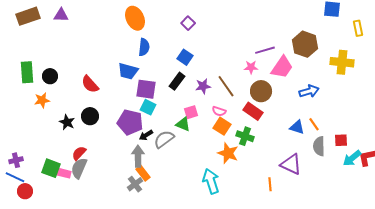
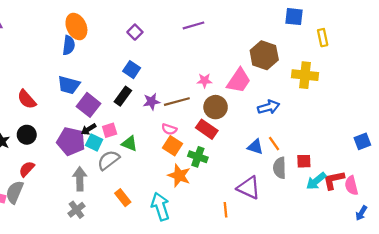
blue semicircle: (144, 47) -> (69, 45), moved
purple line: (265, 50) -> (193, 25), moved
brown line: (226, 86) -> (177, 102), turned -70
purple square: (146, 89) -> (89, 105), turned 30
cyan square: (148, 107) -> (94, 142), moved
pink square: (191, 112) -> (110, 130), moved
black arrow: (146, 135) -> (89, 129), moved
red semicircle: (79, 153) -> (27, 169), moved
orange rectangle: (143, 173) -> (123, 198), moved

